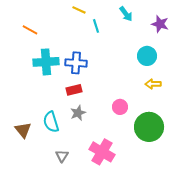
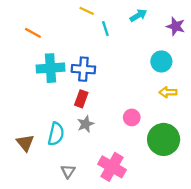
cyan arrow: (126, 14) -> (138, 15), turned -84
red rectangle: (74, 90) -> (81, 99), turned -56
cyan semicircle: (51, 122) -> (56, 134), turned -150

